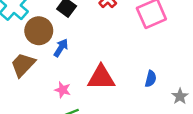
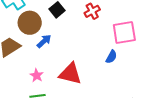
blue semicircle: (151, 79) -> (111, 57), moved

